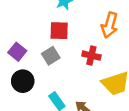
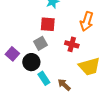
purple square: (17, 52) -> (12, 54), moved
black circle: (23, 81) -> (31, 62), moved

